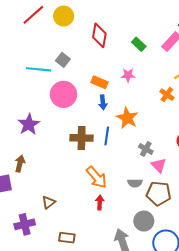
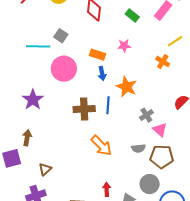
gray cross: (146, 149) -> (146, 115), turned 32
brown triangle: (49, 202) -> (45, 169), moved
red arrow: (100, 202) -> (107, 189), moved

